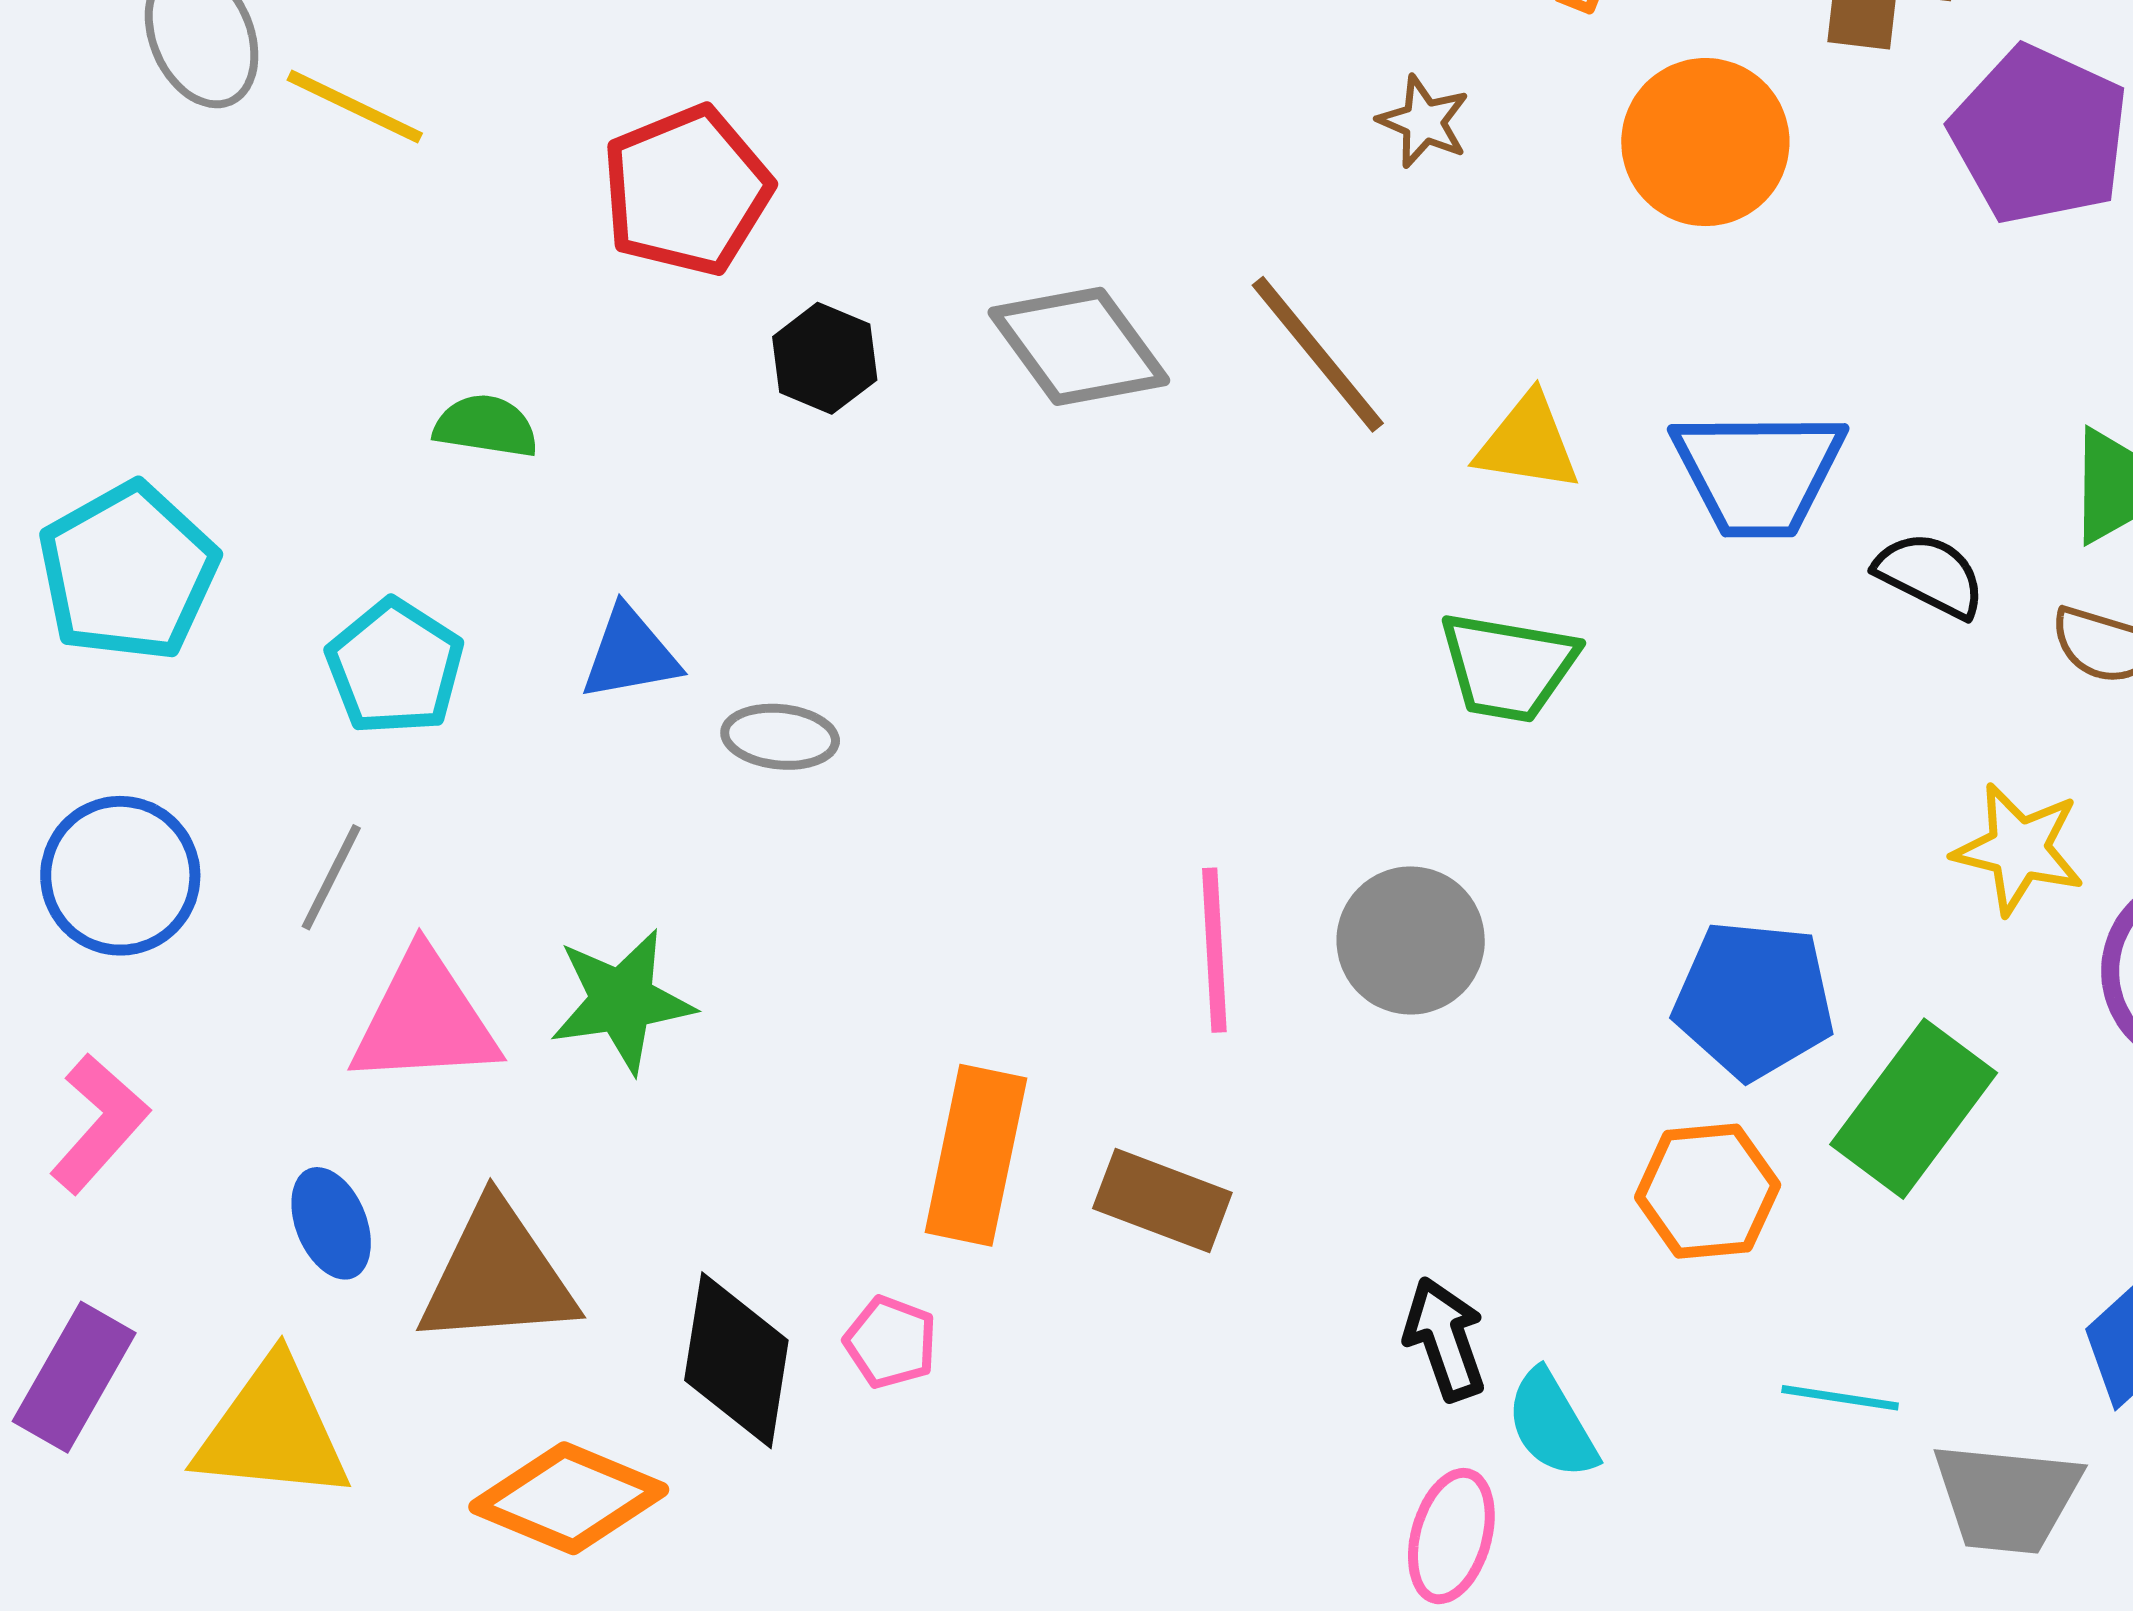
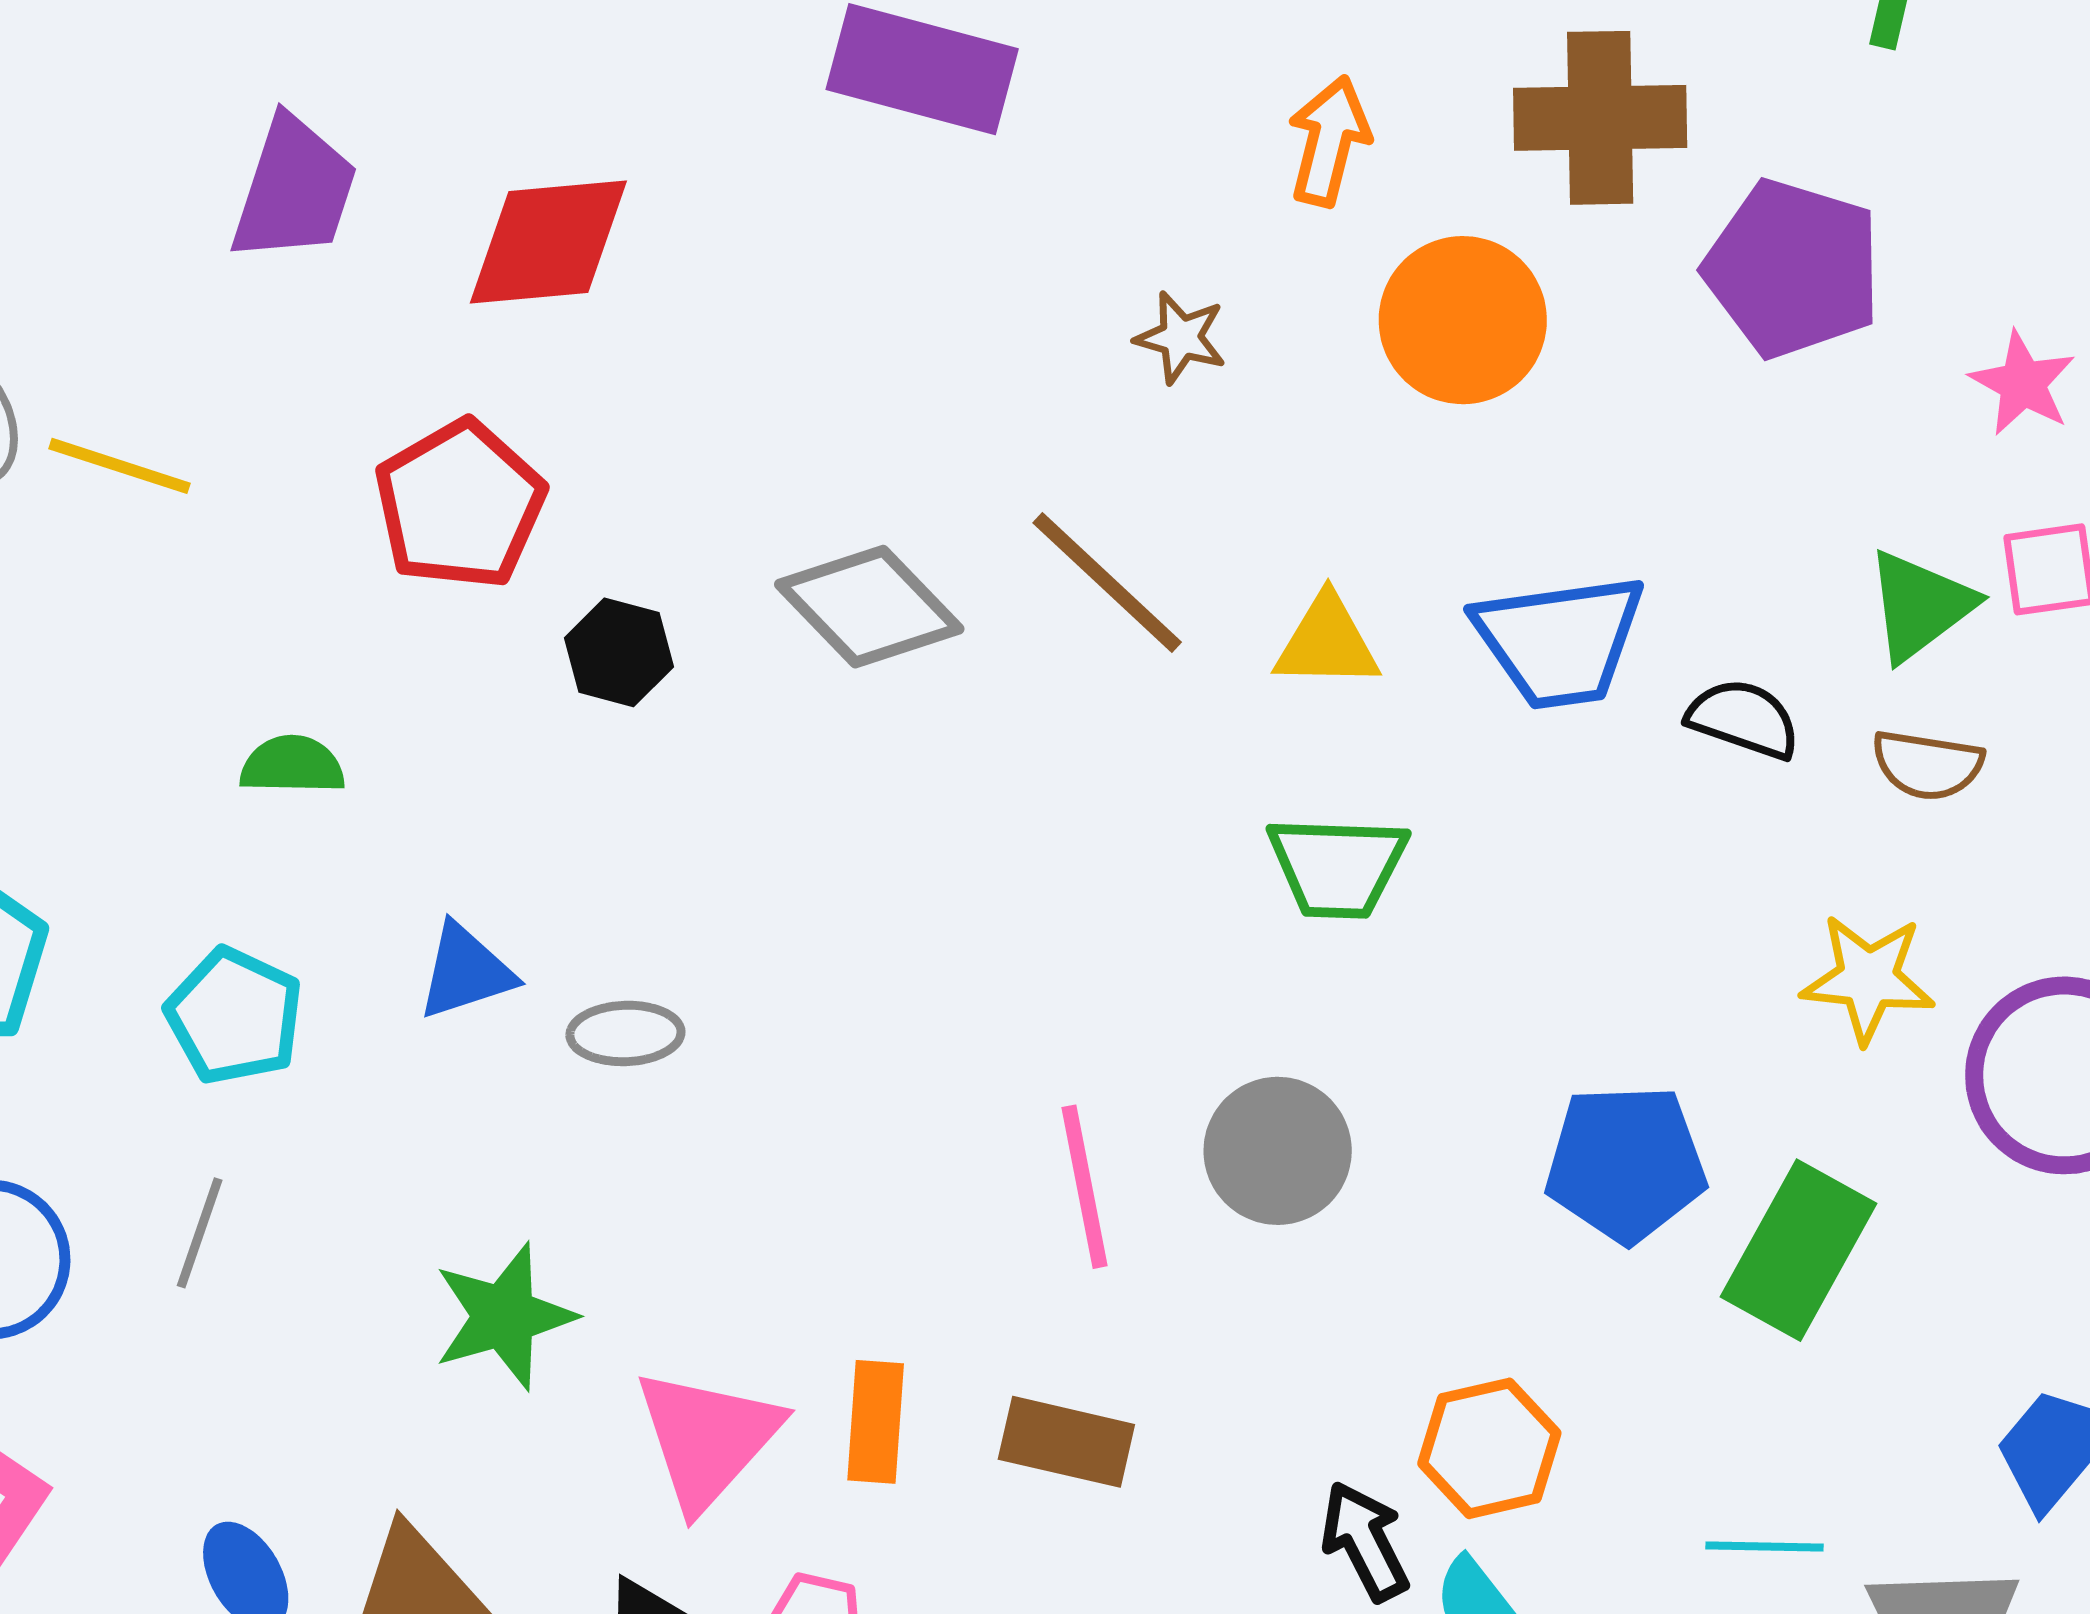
pink triangle: (425, 1019) -> (707, 1439), moved, turned -37
orange rectangle: (976, 1155) -> (876, 1422), size x0.7
orange hexagon: (1708, 1191) -> (1489, 1448), moved

